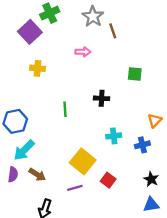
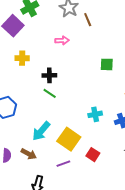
green square: (135, 74) -> (107, 64), moved
black cross: (102, 98) -> (49, 75), moved
green line: (65, 109) -> (50, 93), turned -48
cyan arrow: (24, 150) -> (41, 131), moved

